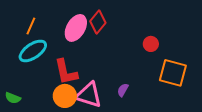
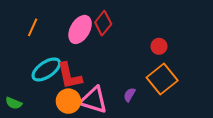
cyan ellipse: (33, 51) -> (46, 69), moved
orange square: (173, 73) -> (162, 79), moved, turned 36

